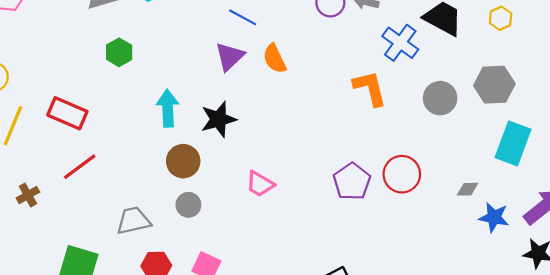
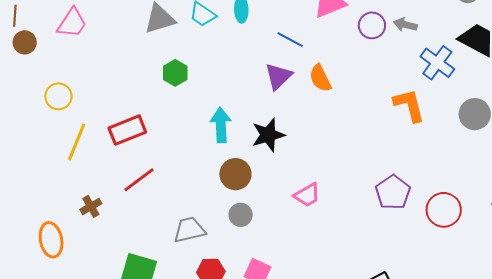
red rectangle: (67, 113) -> (127, 130), turned -45
red circle: (402, 174) -> (444, 210), moved
pink trapezoid: (260, 184) -> (307, 195), turned -60

